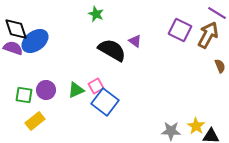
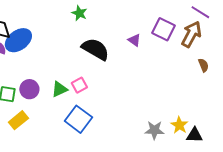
purple triangle: (135, 41) -> (134, 40), moved
blue square: (105, 102) -> (78, 119), moved

